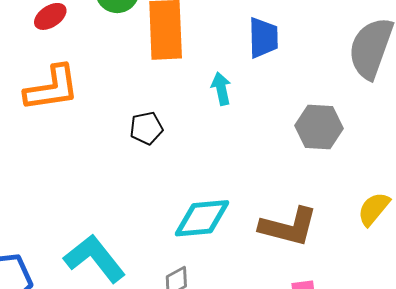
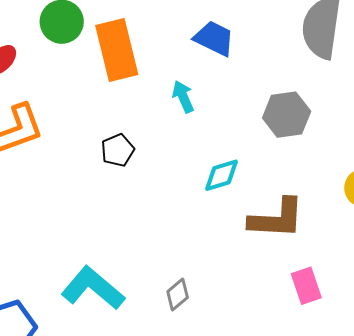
blue trapezoid: (263, 38) -> (214, 38), turned -51
cyan diamond: (202, 218) -> (222, 175), moved, size x0.7

